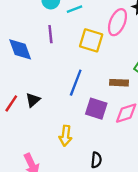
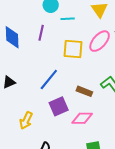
yellow square: (91, 40) -> (73, 49), turned -30
purple square: (96, 109) -> (59, 106), turned 30

